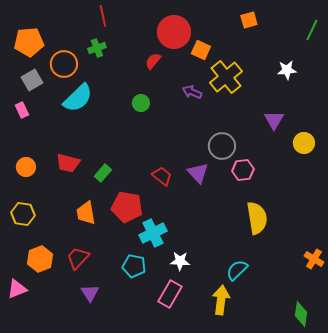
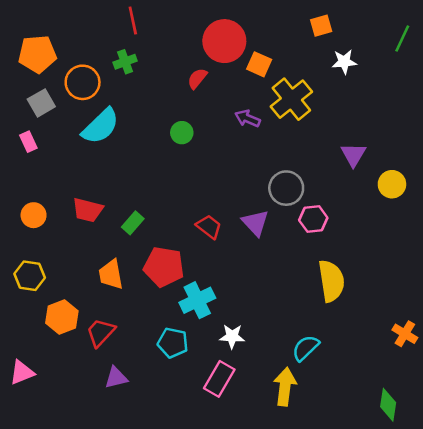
white star: (287, 70) -> (344, 62), moved
orange hexagon: (40, 259) -> (62, 317), moved
purple triangle: (90, 293) -> (116, 378), turned 48

